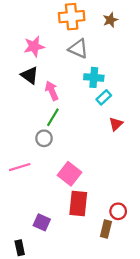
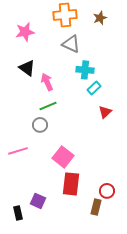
pink star: (34, 46) -> (25, 32), moved
green line: (53, 117) -> (48, 106), turned 36
black rectangle: (20, 248) -> (18, 213), moved

